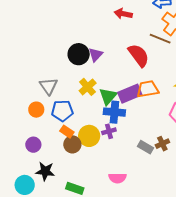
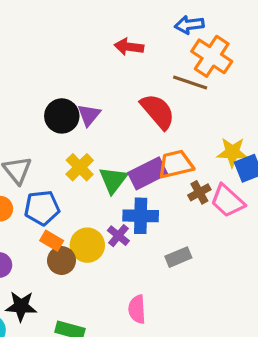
blue cross: (114, 112) -> (141, 216), moved
purple cross: (109, 131) -> (118, 236), turned -32
brown cross: (162, 144) -> (199, 192), moved
gray rectangle: (146, 147) -> (178, 257), turned -49
pink semicircle: (117, 178) -> (137, 309), turned 90

